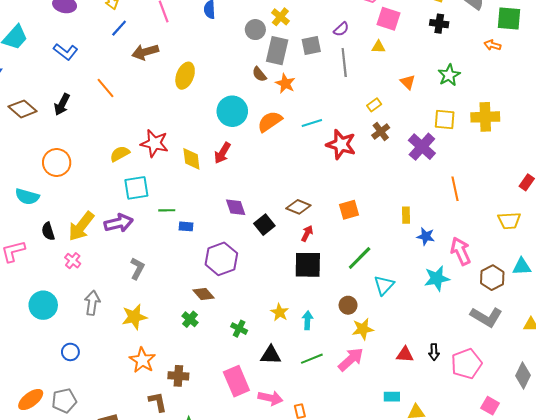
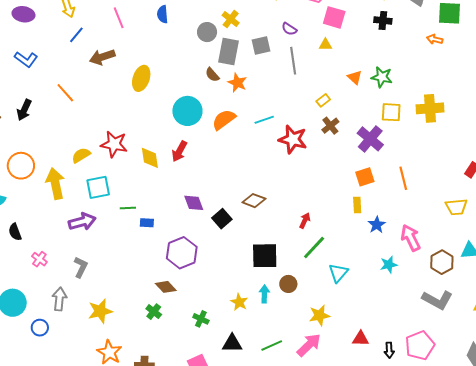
purple semicircle: (341, 29) -> (289, 29), turned 77
green star: (449, 75) -> (382, 77), moved, turned -30
orange square: (349, 210) -> (365, 177), moved
yellow arrow: (81, 226) -> (55, 184), moved, turned 132
red arrow: (307, 233) -> (305, 221), moved
blue star: (426, 236) -> (377, 225), turned 30
gray L-shape: (137, 268) -> (81, 267), moved
cyan star: (437, 278) -> (389, 265), size x0.7
brown circle: (348, 305) -> (288, 284), moved
cyan arrow: (307, 320) -> (264, 294), moved
blue circle: (70, 352) -> (40, 328), moved
black arrow: (434, 352) -> (389, 350), moved

